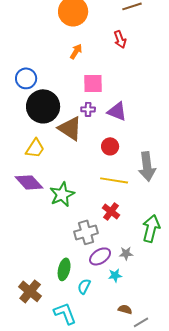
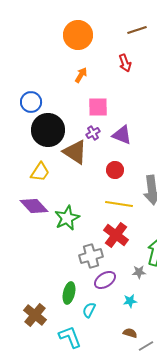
purple cross: (88, 109) -> (93, 133), turned -32
red cross: (111, 211) -> (116, 235), size x1.4
gray star: (126, 253) -> (139, 272), moved
cyan star: (115, 275) -> (130, 301), moved

